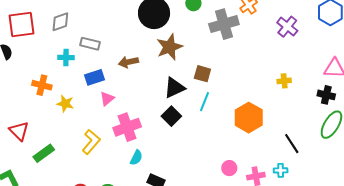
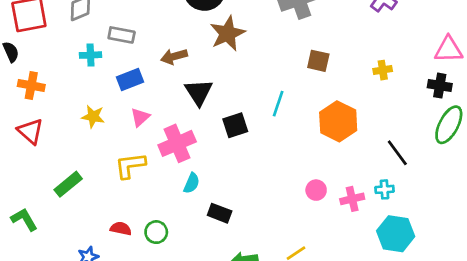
brown square: (202, 74) -> (318, 61), moved
orange cross: (42, 85) -> (31, 85), moved
black triangle: (174, 88) -> (199, 92), moved, turned -35
pink triangle: (107, 99) -> (140, 117), moved
black square: (171, 116) -> (235, 125), turned 30
red triangle: (19, 131) -> (30, 131), moved
yellow L-shape: (91, 142) -> (130, 166), turned -135

